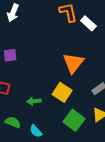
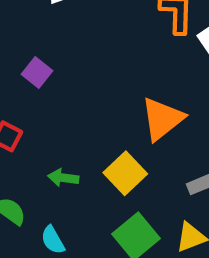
purple square: (10, 55) -> (37, 72), turned 32

